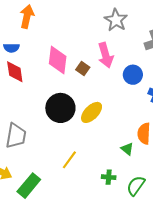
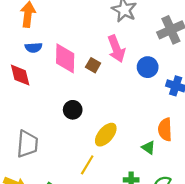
blue semicircle: (11, 48) -> (34, 48), moved
black circle: (60, 108) -> (73, 110), size x0.6
yellow ellipse: (92, 112) -> (106, 135), moved

